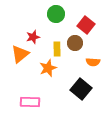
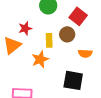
black square: (81, 89) -> (73, 80), turned -30

